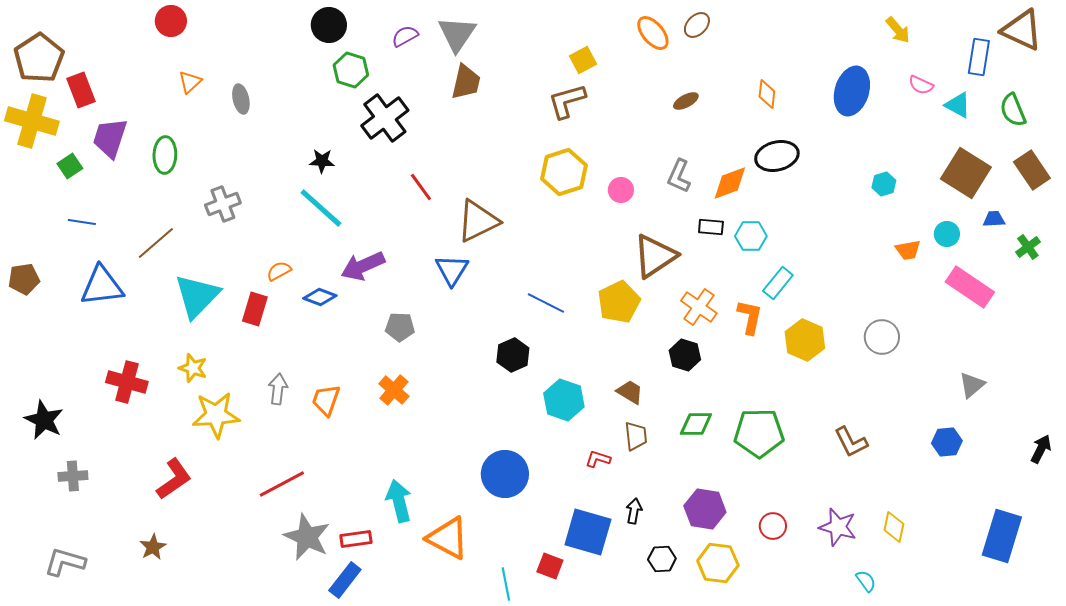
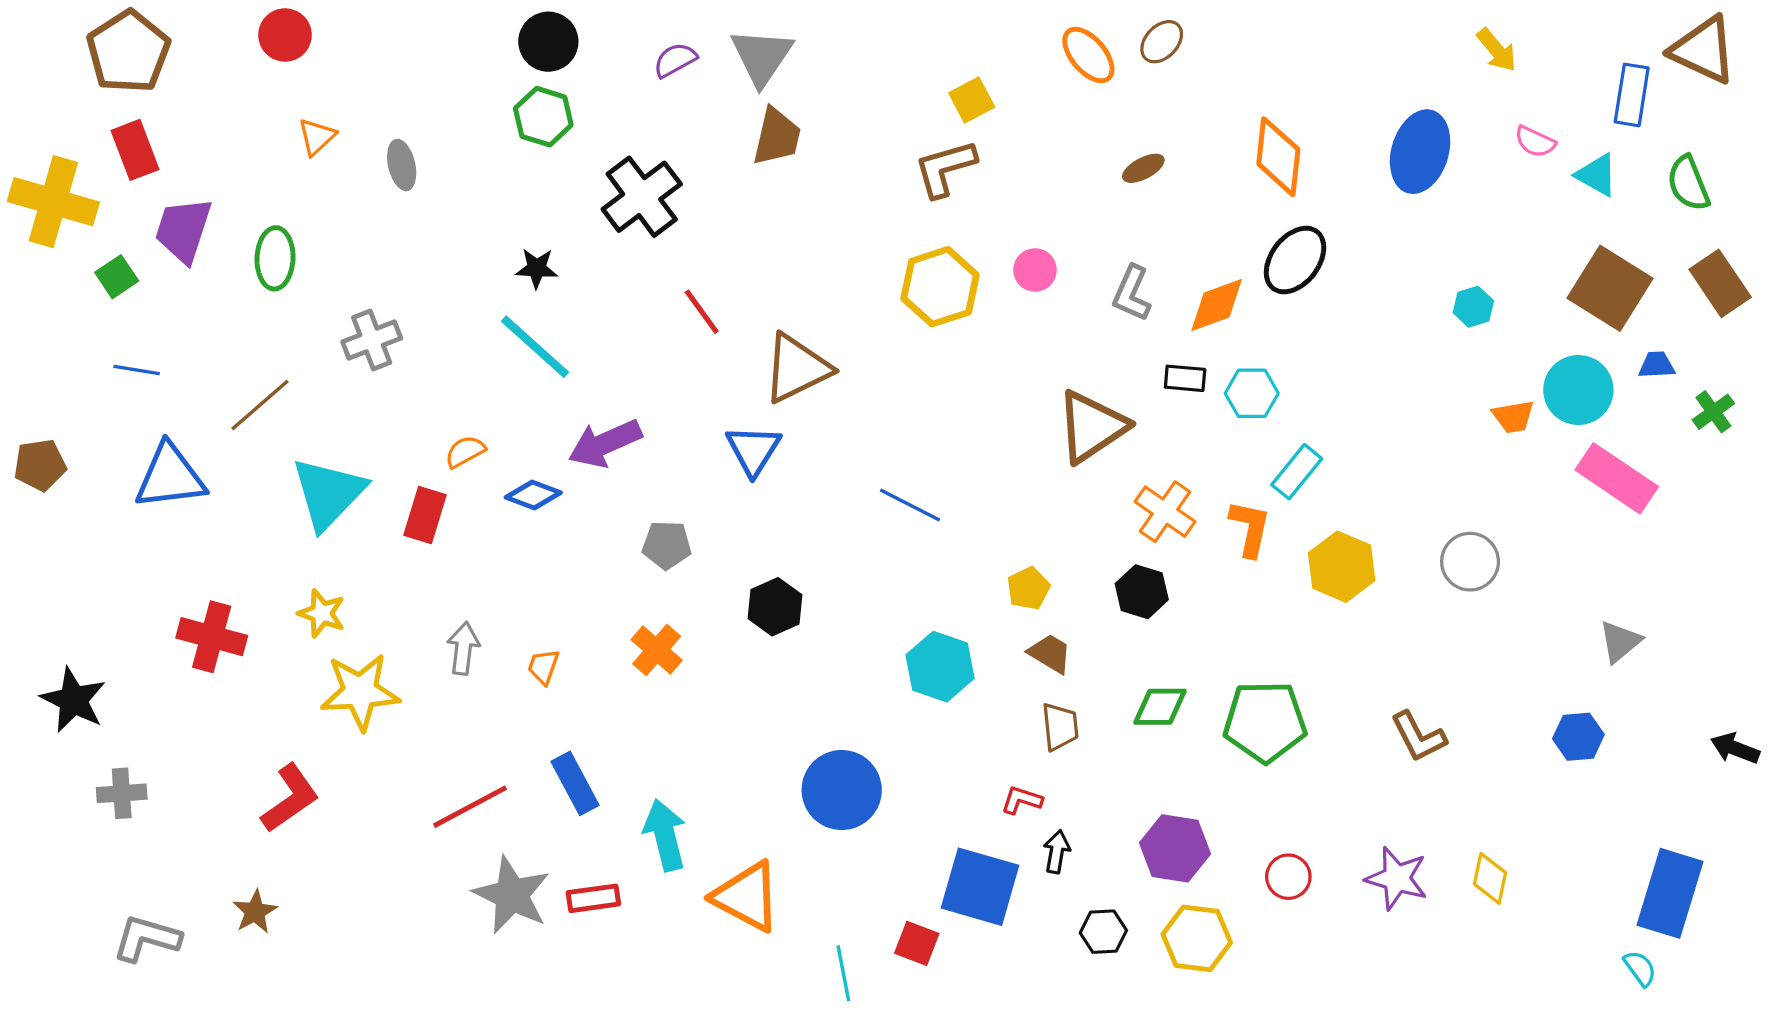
brown pentagon: (39, 58) -> (128, 52), moved
green hexagon: (351, 70) -> (543, 117), moved
orange diamond: (767, 94) -> (1278, 157), size x1.6
black ellipse: (777, 156) -> (1295, 260), turned -39
pink circle: (621, 190) -> (1035, 270), moved
cyan circle: (947, 234) -> (1578, 390), size x1.6
yellow pentagon: (619, 302) -> (1028, 588), moved, size x0.6
black hexagon: (513, 355) -> (775, 607), moved
orange trapezoid: (326, 400) -> (543, 667), size x0.7
black arrow: (1041, 449) -> (1735, 748), turned -96
red L-shape: (598, 459) -> (1022, 800), moved
gray L-shape: (65, 562) -> (147, 938), moved
blue rectangle: (345, 580) -> (575, 783), moved, turned -66
cyan semicircle: (866, 581) -> (1640, 968), moved

